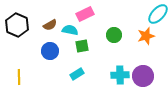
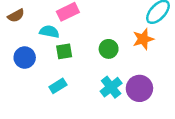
brown semicircle: (50, 25) -> (16, 16), moved
green circle: (114, 35) -> (109, 49), moved
cyan cross: (120, 75) -> (111, 87), turned -36

